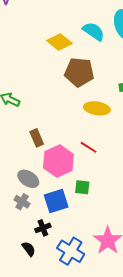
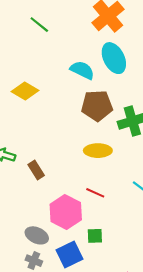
yellow diamond: (59, 42) -> (25, 91), moved
brown pentagon: (79, 72) -> (97, 106), moved
brown rectangle: (37, 138) -> (36, 170), moved

